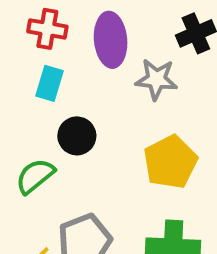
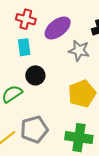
purple ellipse: (111, 40) -> (58, 28), turned 52
cyan rectangle: (50, 83) -> (24, 47), turned -30

